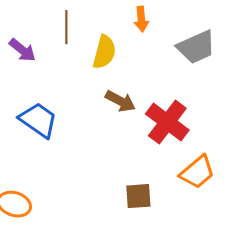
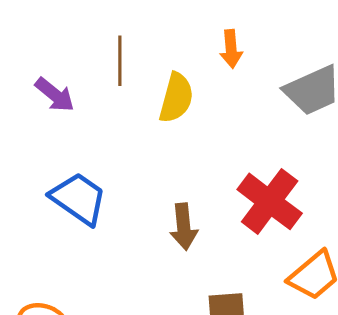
brown arrow: (120, 101) -> (184, 227), moved, turned 56

